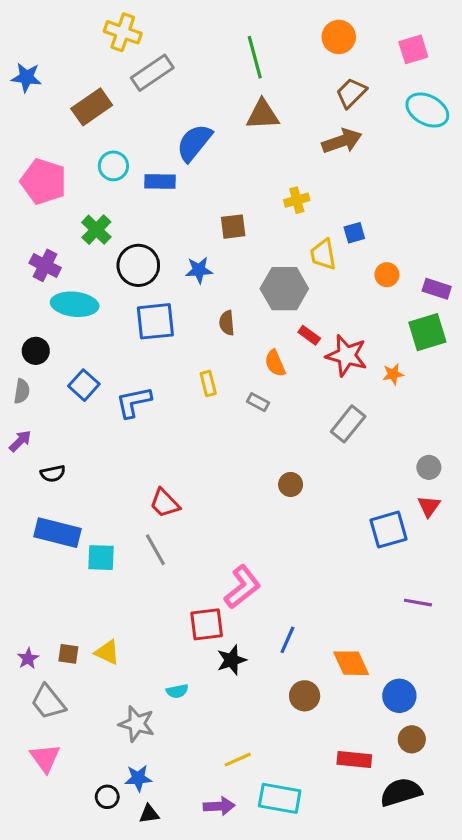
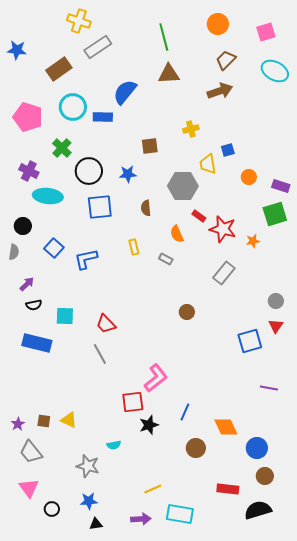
cyan circle: (113, 166) -> (73, 107), size x1.4
purple arrow: (20, 441) -> (27, 284), moved
cyan square: (101, 558) -> (65, 316), moved
black circle: (107, 797) -> (52, 509), moved

